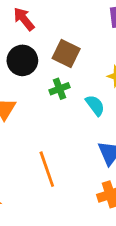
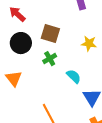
cyan semicircle: (95, 105) -> (74, 76), moved

